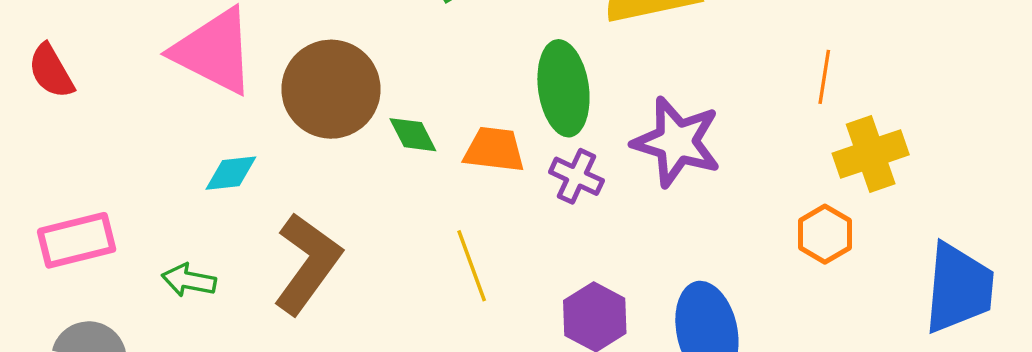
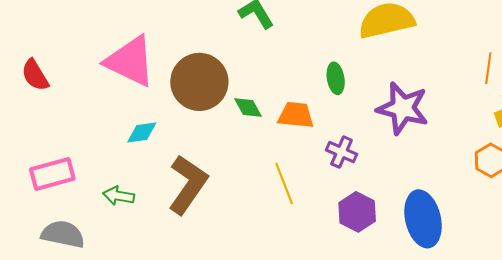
green ellipse: (563, 88) -> (336, 78), size x0.6
purple cross: (576, 176) -> (341, 152), moved

